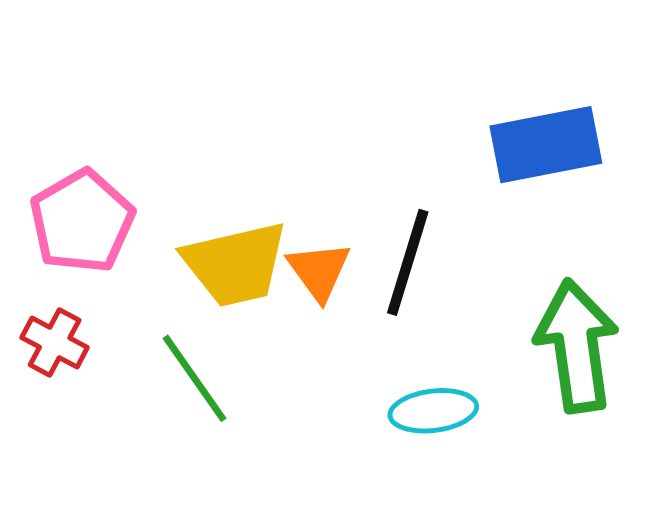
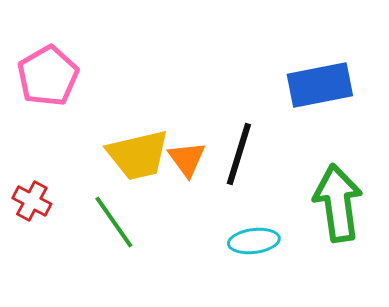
pink pentagon: (82, 221) -> (48, 76), moved

